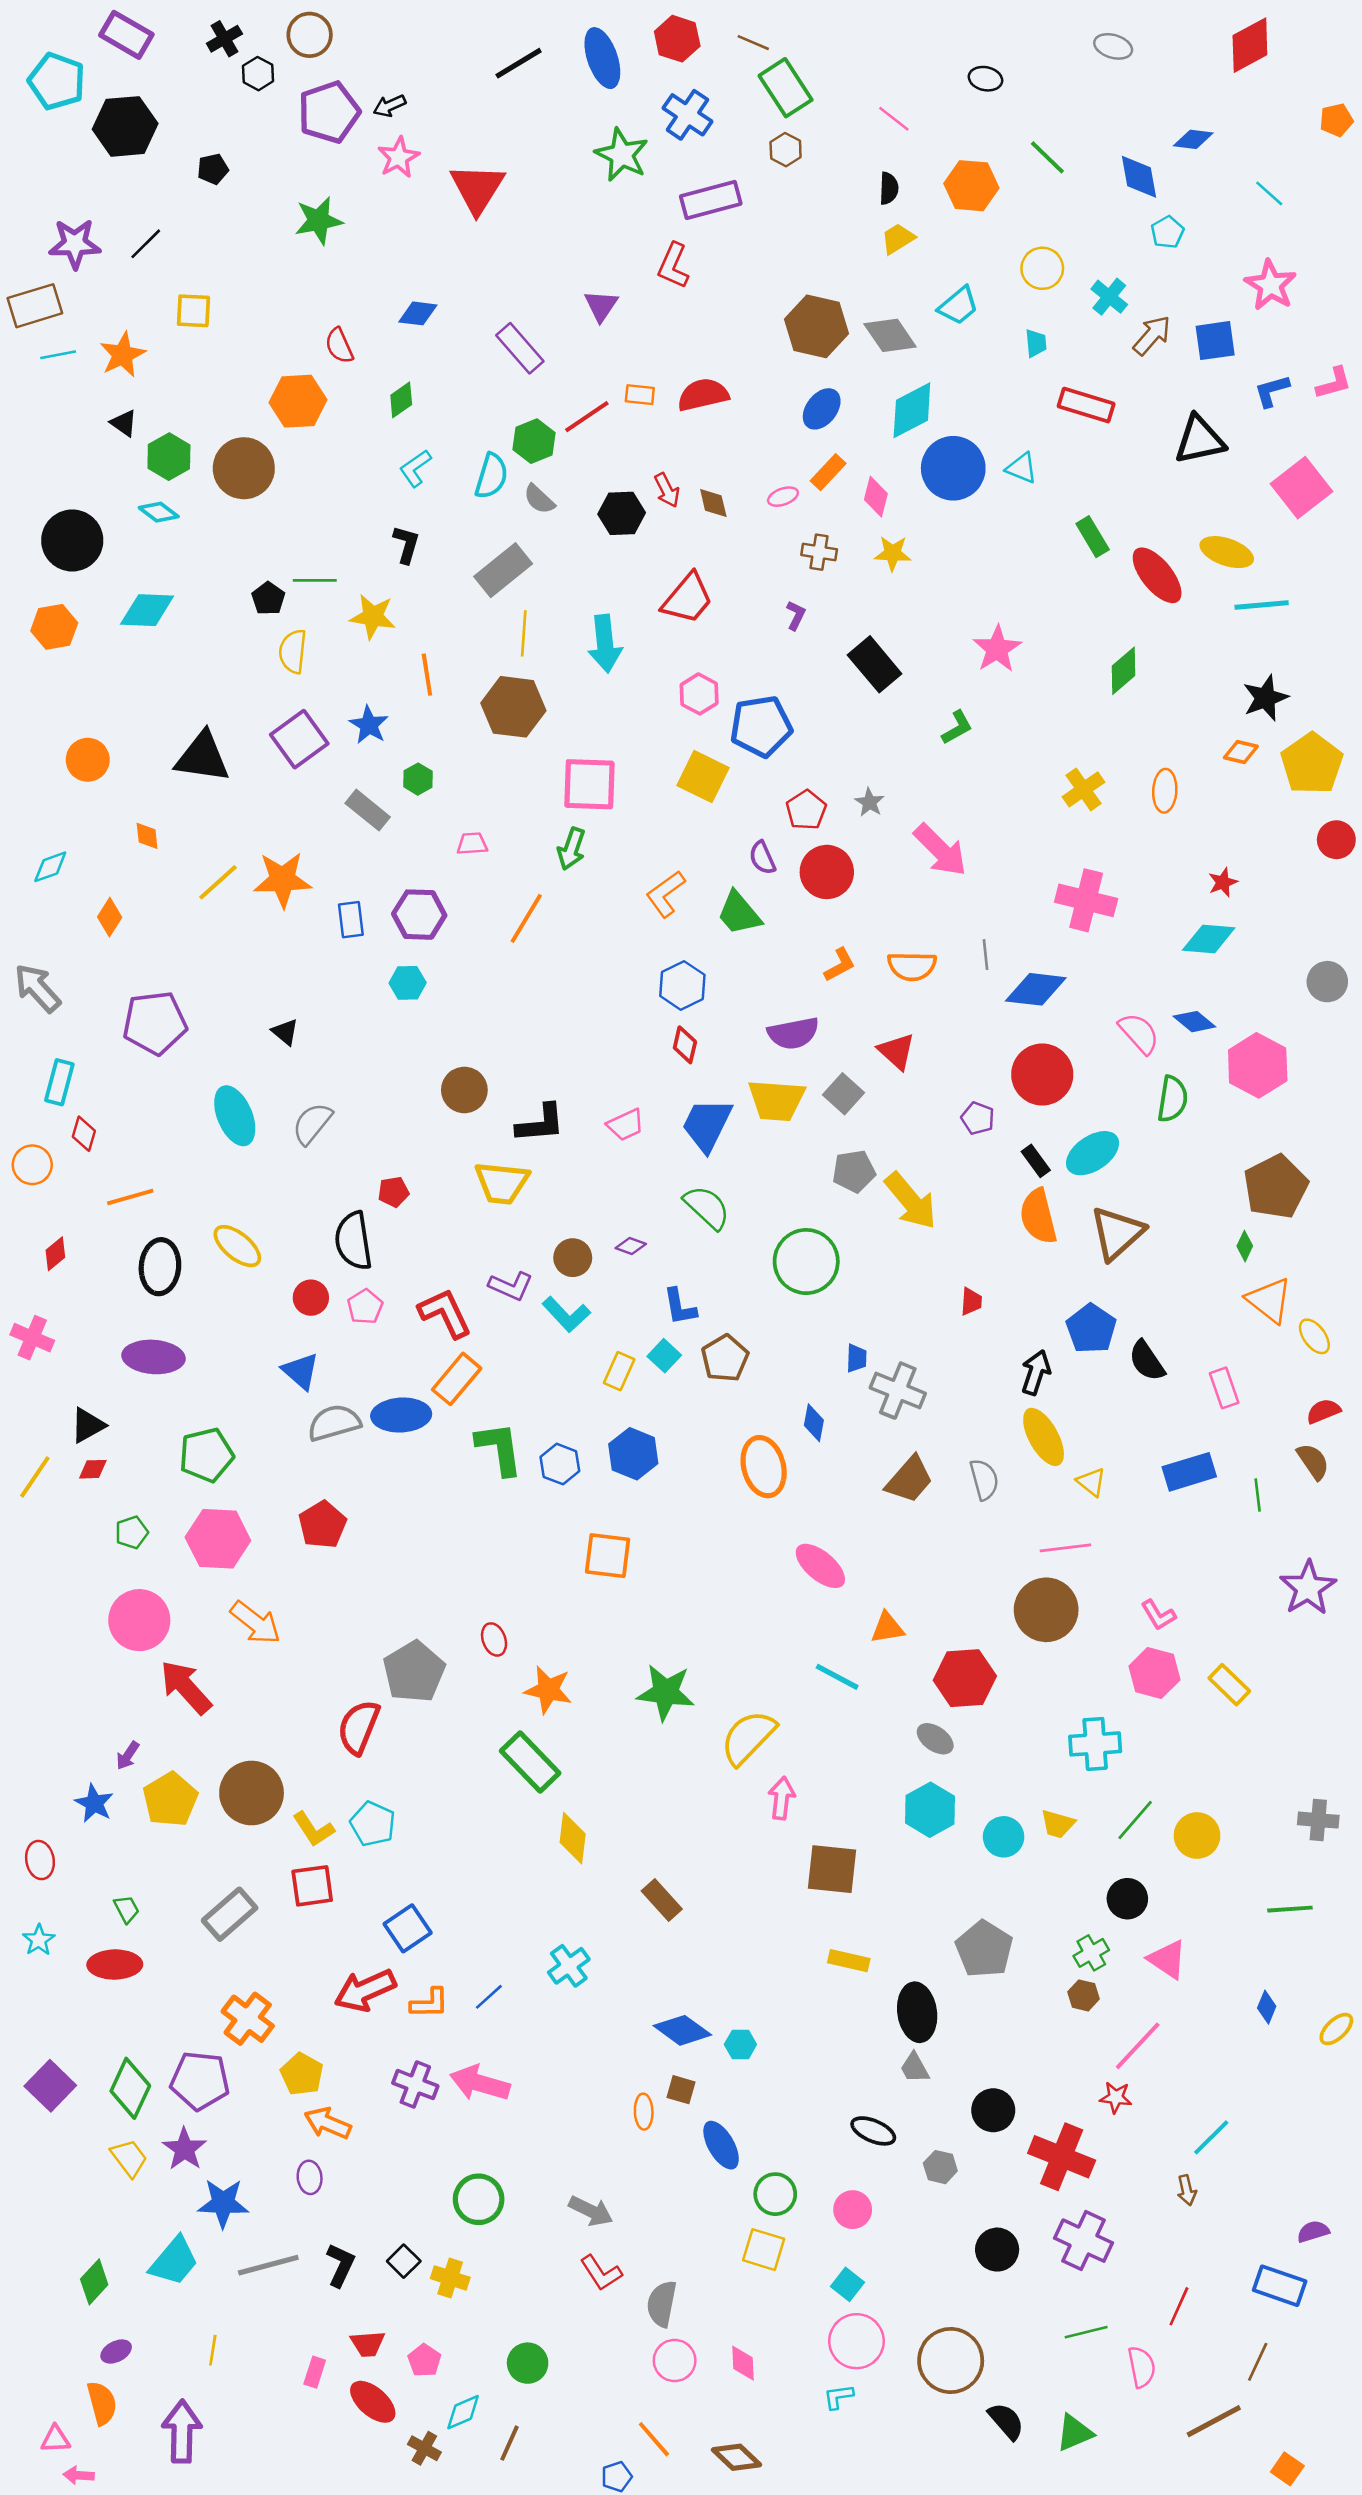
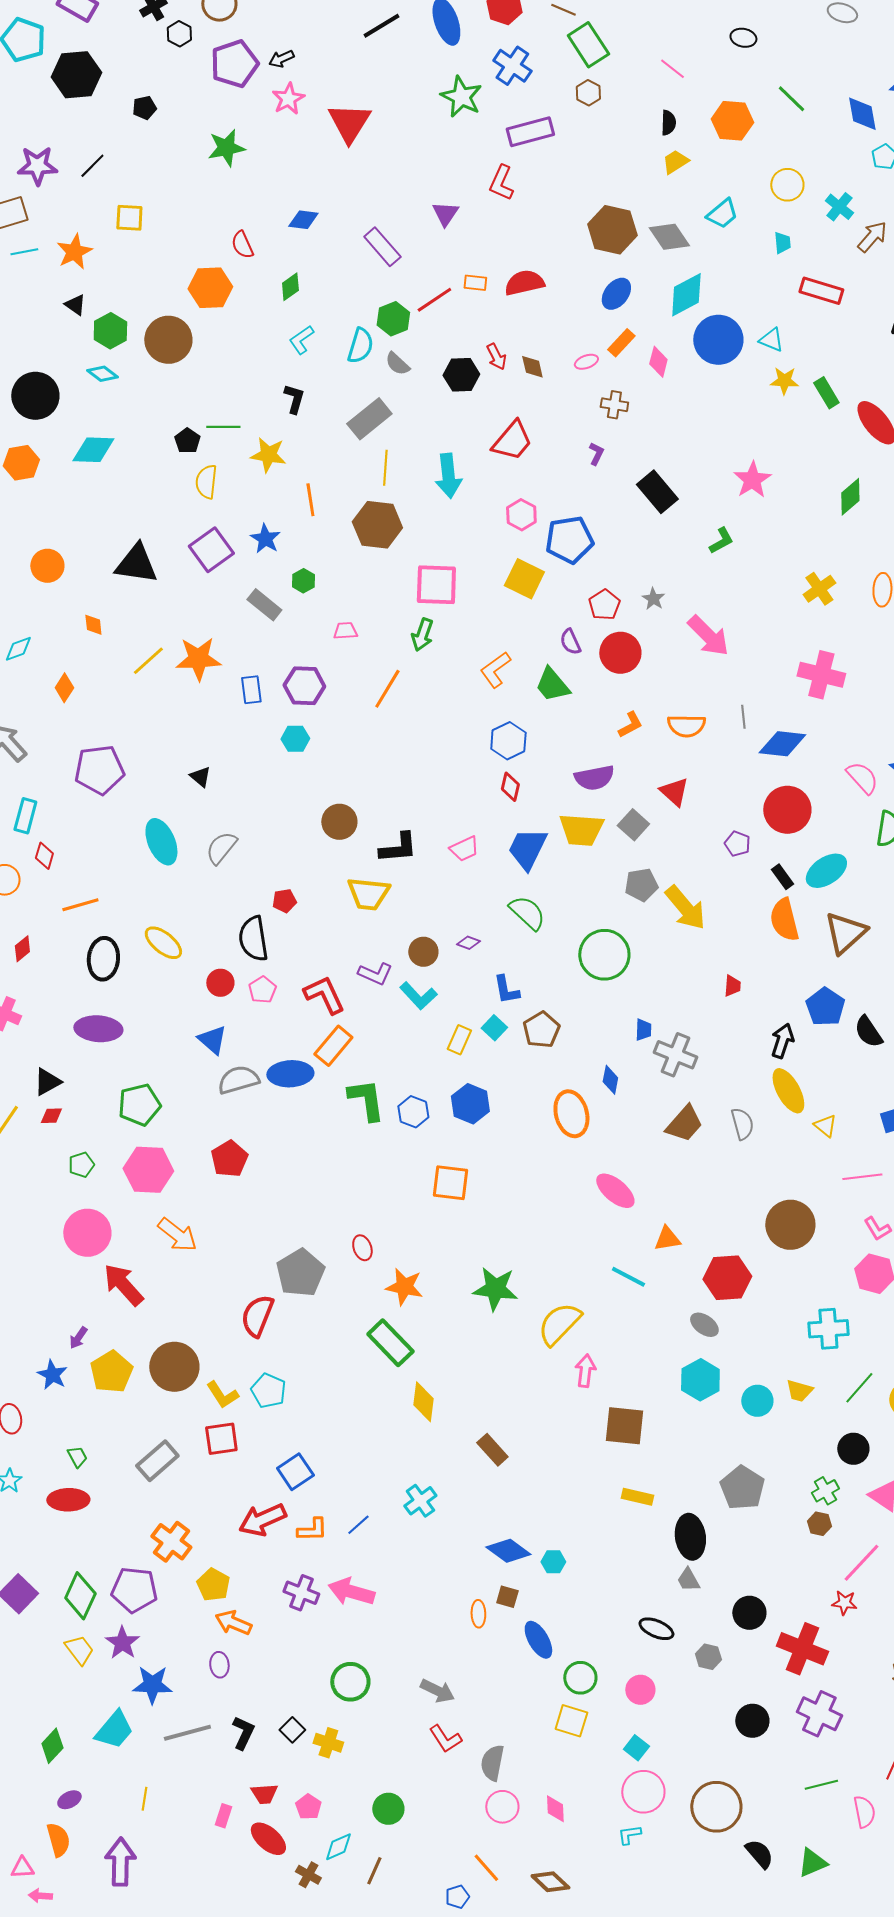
yellow star: (893, 553) -> (784, 381), moved
pink line: (1065, 1548) -> (862, 1177), moved

